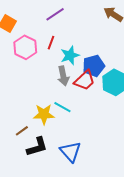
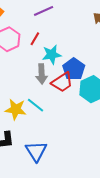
blue pentagon: (94, 66) -> (74, 69), turned -30

